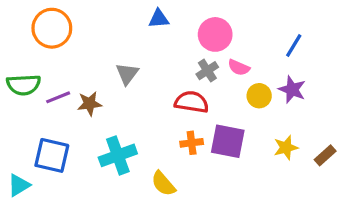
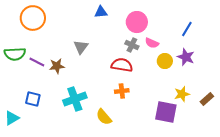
gray cross: (207, 71) -> (132, 45), turned -32
purple line: (58, 97) -> (37, 62), turned 49
purple square: (228, 141) -> (166, 112), moved
blue square: (52, 155) -> (33, 99), size x0.7

